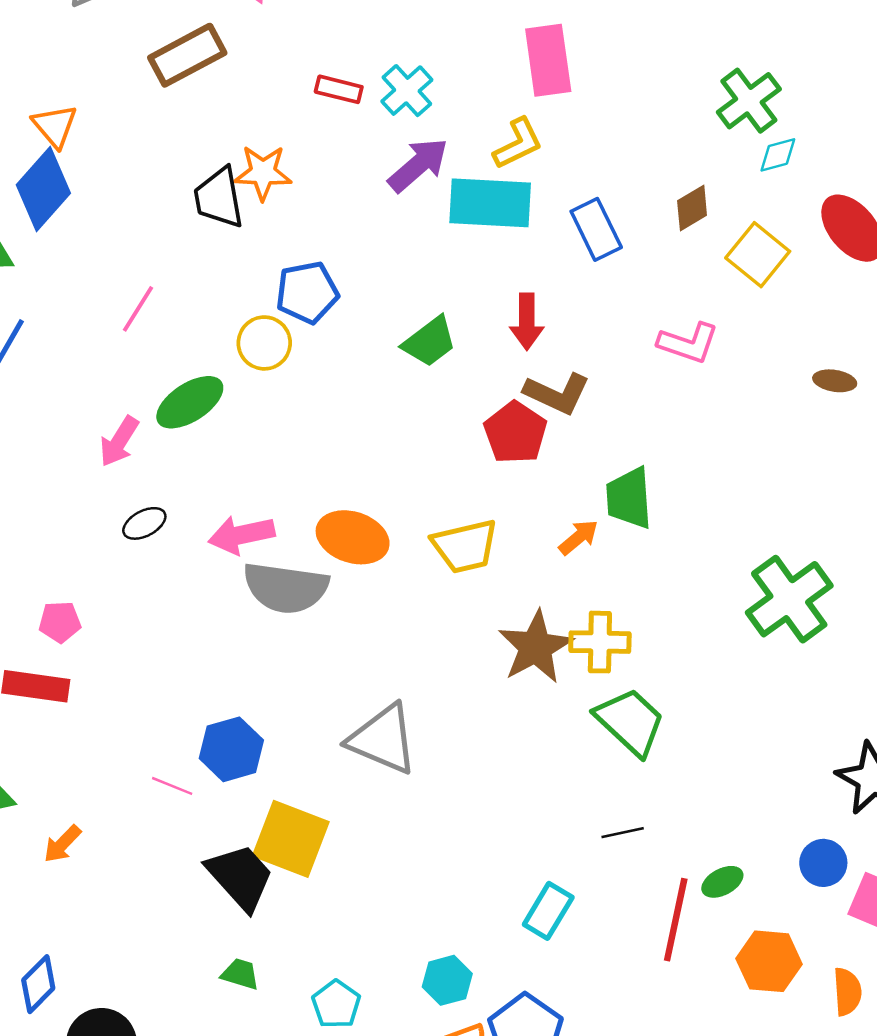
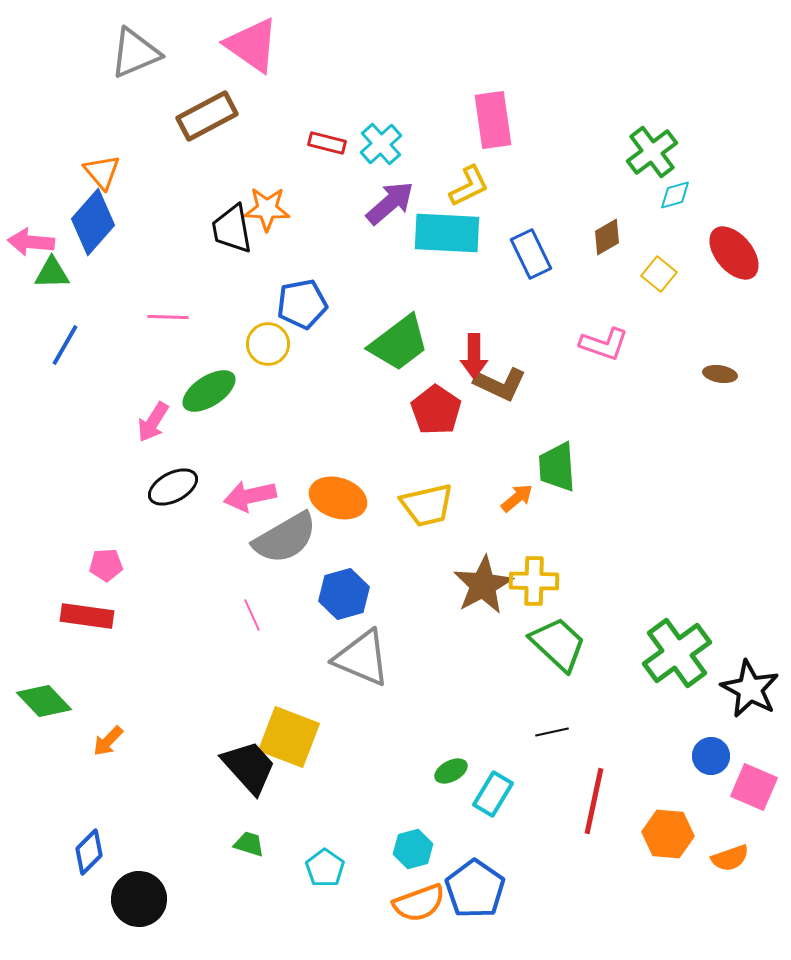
yellow square: (758, 255) -> (659, 274), size x0.7
pink line: (138, 309) -> (168, 317), turned 60
red arrow: (527, 322) -> (474, 356), moved
green trapezoid: (430, 342) -> (399, 343), size x1.4
red pentagon: (515, 433) -> (436, 410), moved
black ellipse: (144, 523) -> (173, 487), size x1.4
gray semicircle: (286, 588) -> (285, 538), turned -38
green cross: (789, 599) -> (677, 653), moved
blue hexagon: (231, 749) -> (344, 594), moved
pink line: (172, 786) -> (252, 615), moved, turned 44
green ellipse: (722, 882) -> (451, 771), moved
orange semicircle: (847, 992) -> (730, 858), turned 75

